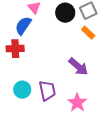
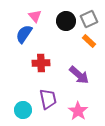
red cross: (15, 49) -> (41, 63), moved
cyan circle: (22, 90) -> (23, 110), moved

